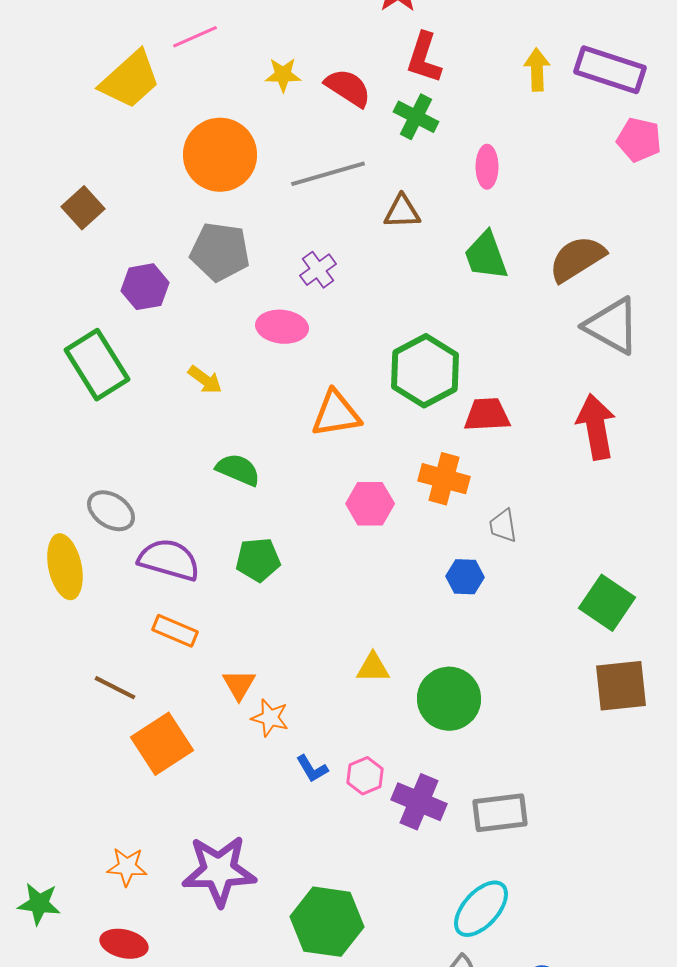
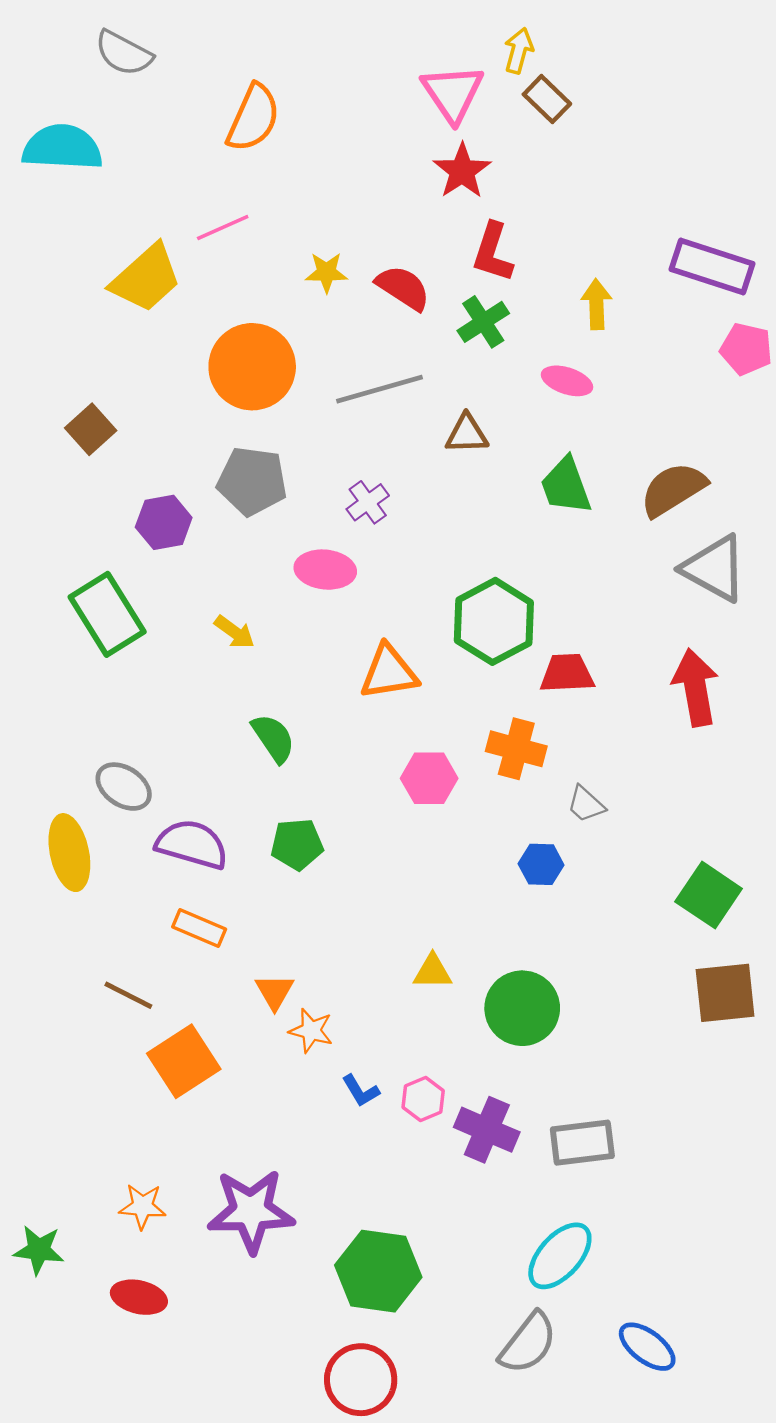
yellow arrow: (537, 70) -> (596, 304), moved
green cross: (416, 117) -> (483, 322), turned 30
pink ellipse: (487, 167) -> (567, 381), turned -72
green semicircle: (238, 470) -> (273, 738), turned 33
gray trapezoid: (503, 526) -> (586, 804), turned -39

